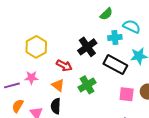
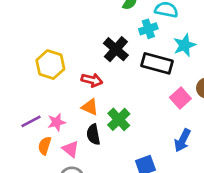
pink star: (31, 78) -> (57, 122), moved
green cross: (87, 85) -> (119, 119), moved
pink square: (127, 94) -> (180, 98), turned -35

